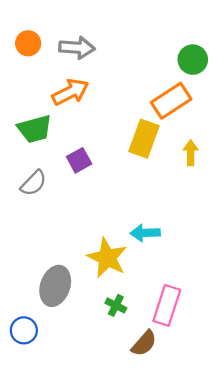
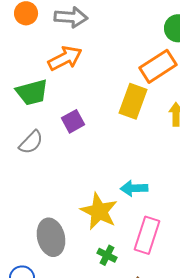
gray ellipse: (55, 286) -> (51, 237), turned -33
pink rectangle: (167, 305) -> (147, 235), moved

